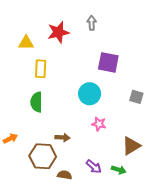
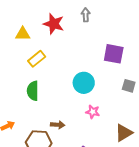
red star: (58, 32) -> (54, 24), turned 30
purple square: (108, 62) -> (114, 54), moved
yellow rectangle: (41, 69) -> (37, 59), turned 48

